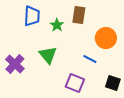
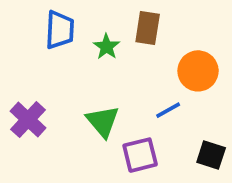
green triangle: (48, 55) -> (103, 121), moved
blue line: (90, 59) -> (168, 110), turned -56
purple square: (75, 83) -> (140, 155), turned -36

